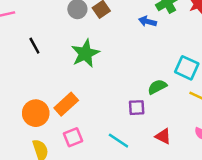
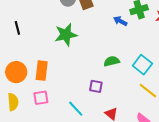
black line: (34, 46) -> (17, 28), moved
green semicircle: (157, 87) -> (112, 61), moved
orange rectangle: (66, 104) -> (42, 71), turned -54

